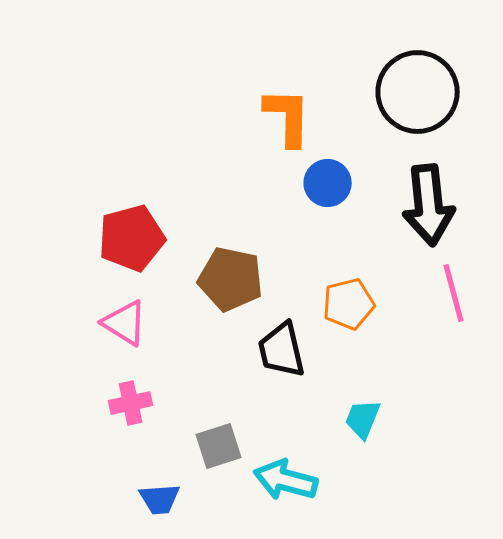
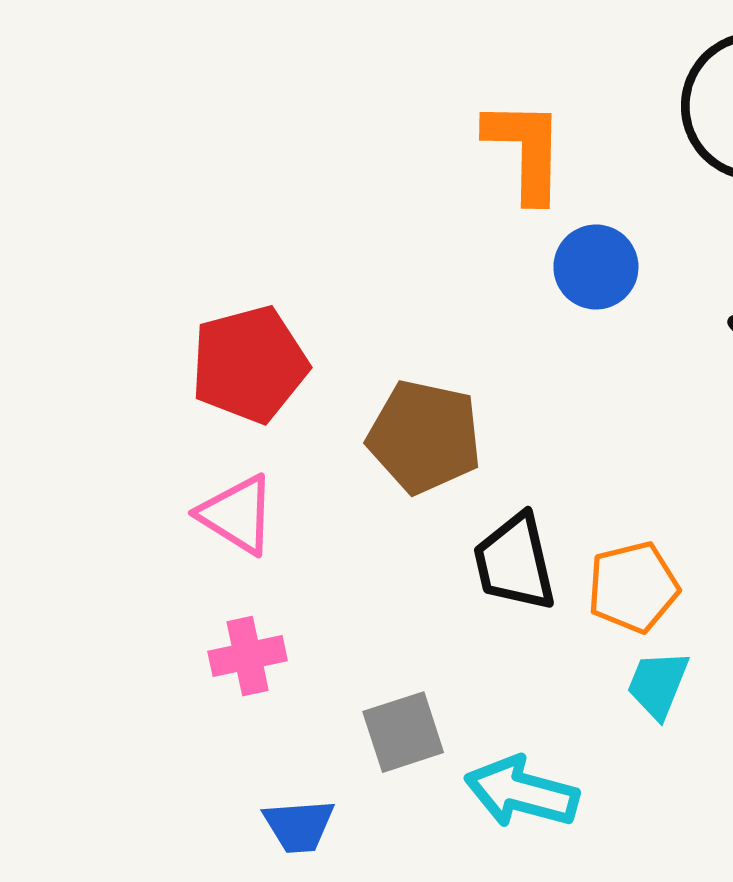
orange pentagon: (349, 304) -> (633, 587), moved

